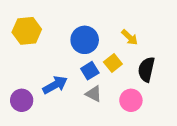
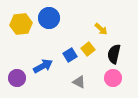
blue circle: (85, 40) -> (49, 18), moved
gray triangle: (94, 94) -> (79, 82), moved
pink circle: (131, 100) -> (113, 78), moved

